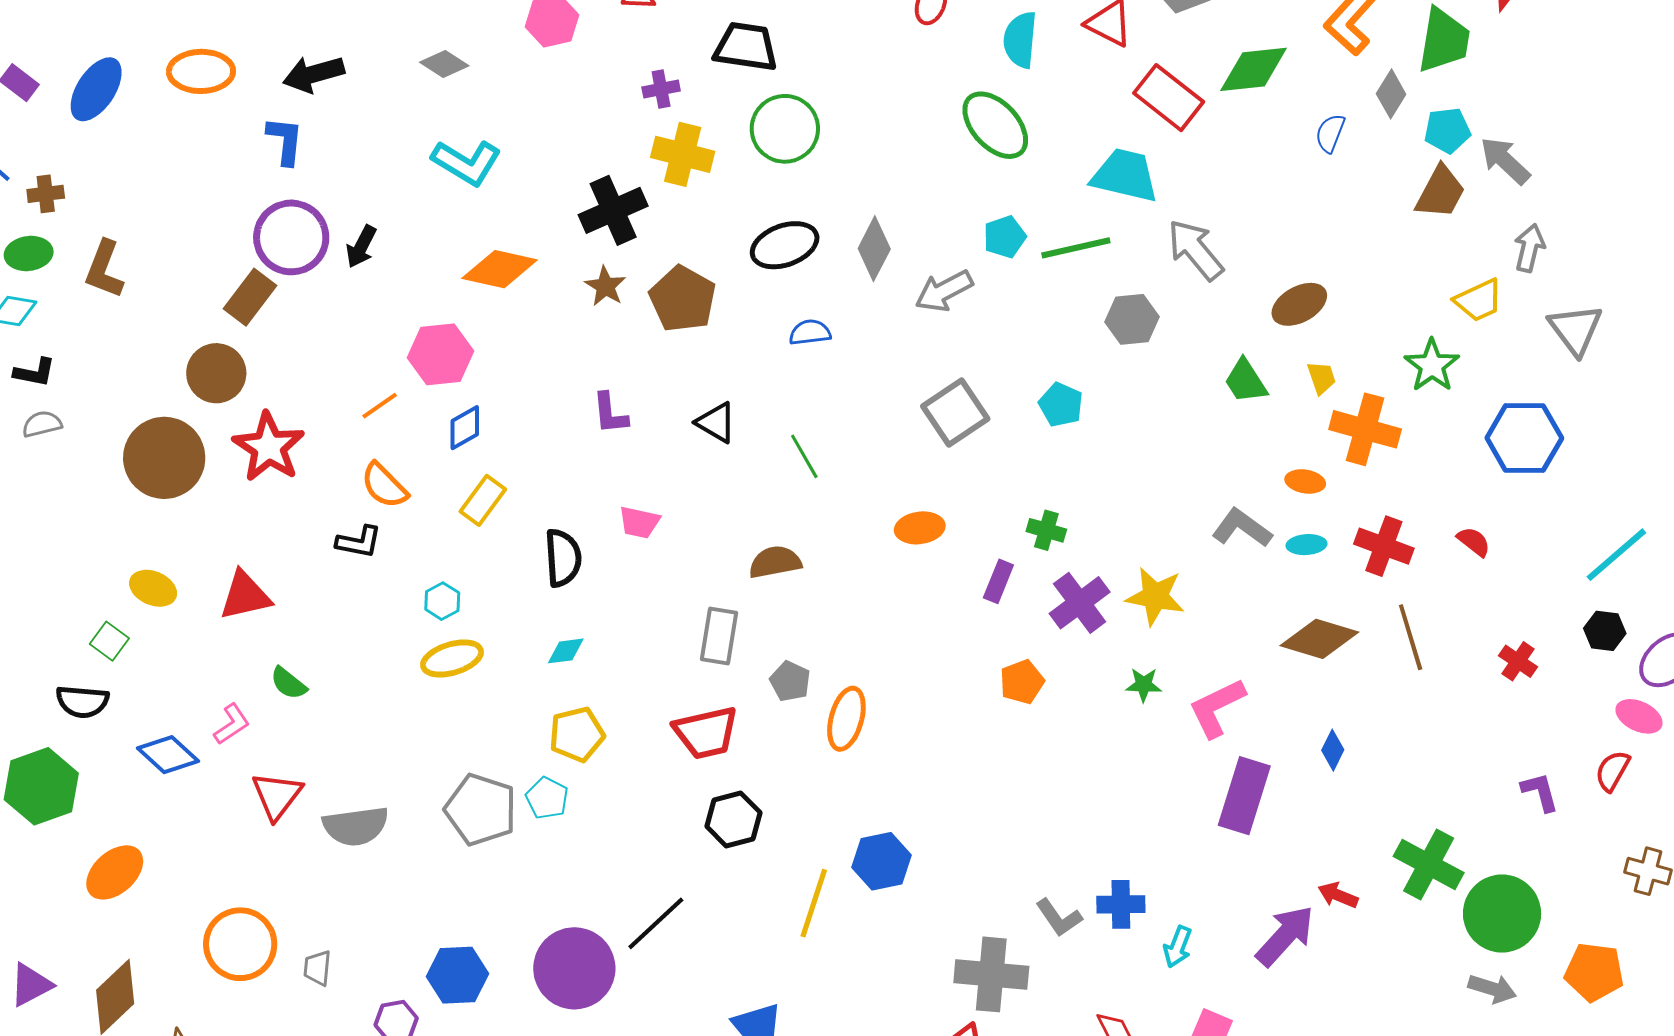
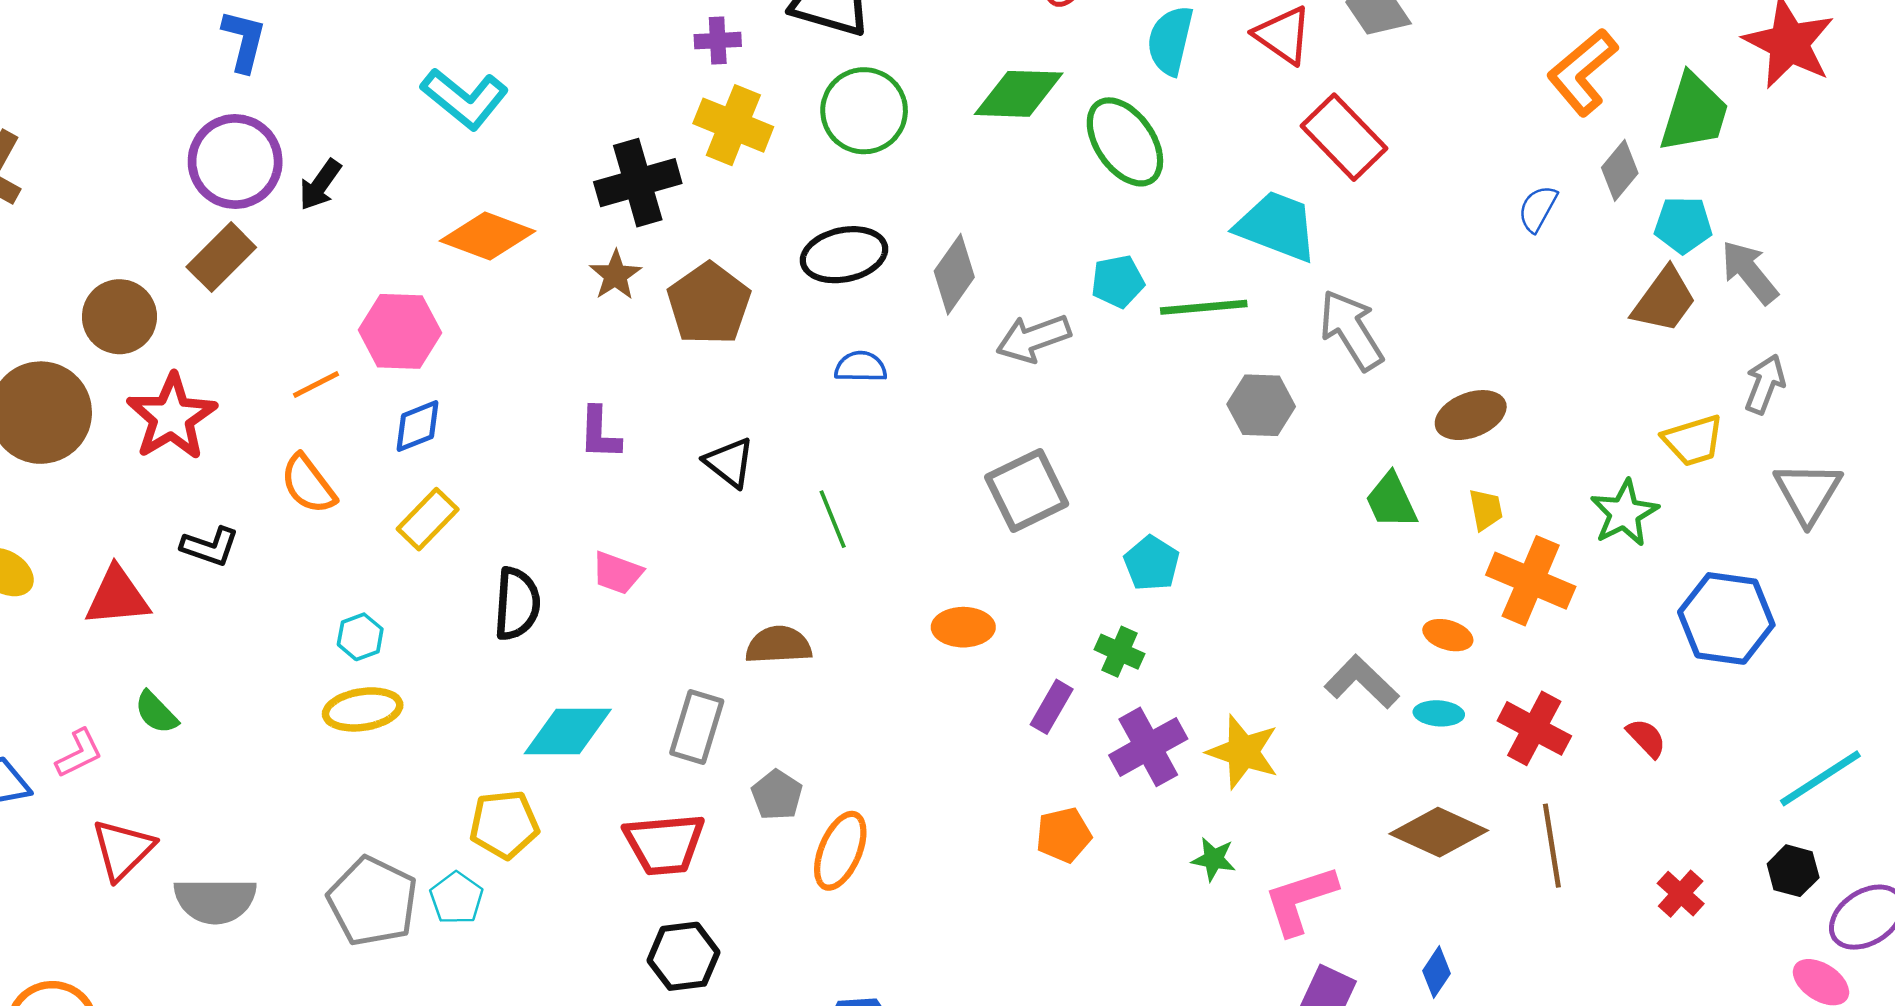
green diamond: (1254, 69) -> (1019, 94), moved
brown rectangle: (250, 297) -> (221, 257), moved
cyan pentagon: (1061, 405) -> (1152, 563), moved
black L-shape: (359, 542) -> (210, 546), moved
cyan diamond: (566, 651) -> (568, 731), moved, size x1.8

